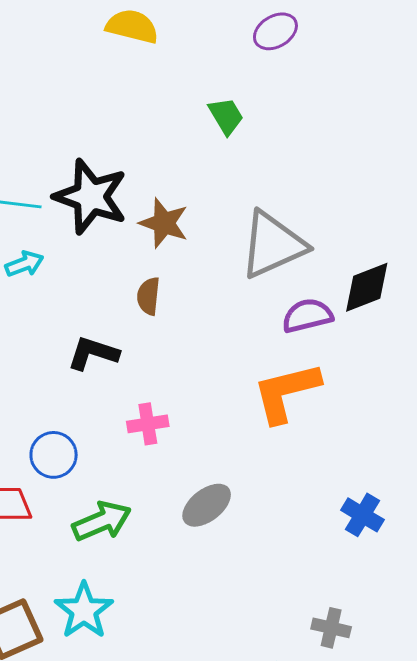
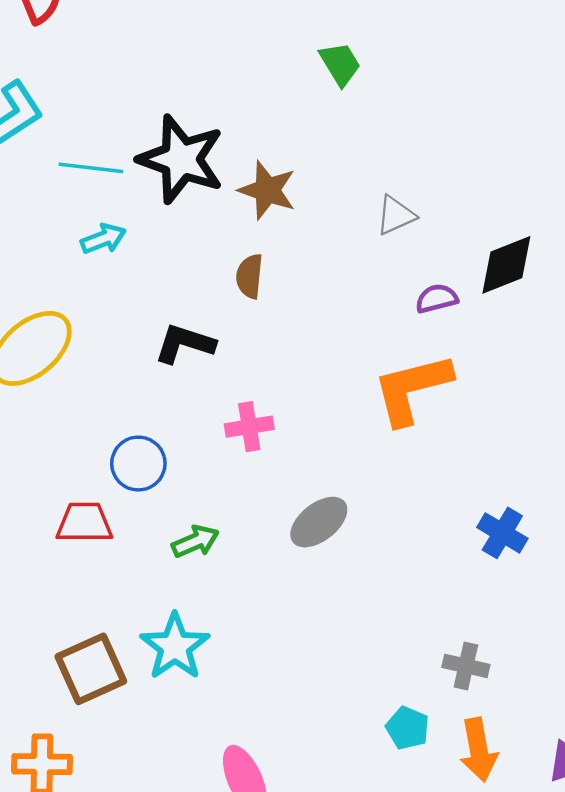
gray triangle: (273, 245) -> (396, 215), size x0.5
purple semicircle: (307, 316) -> (437, 298), size x0.7
green arrow: (102, 521) -> (195, 541), size x0.7

